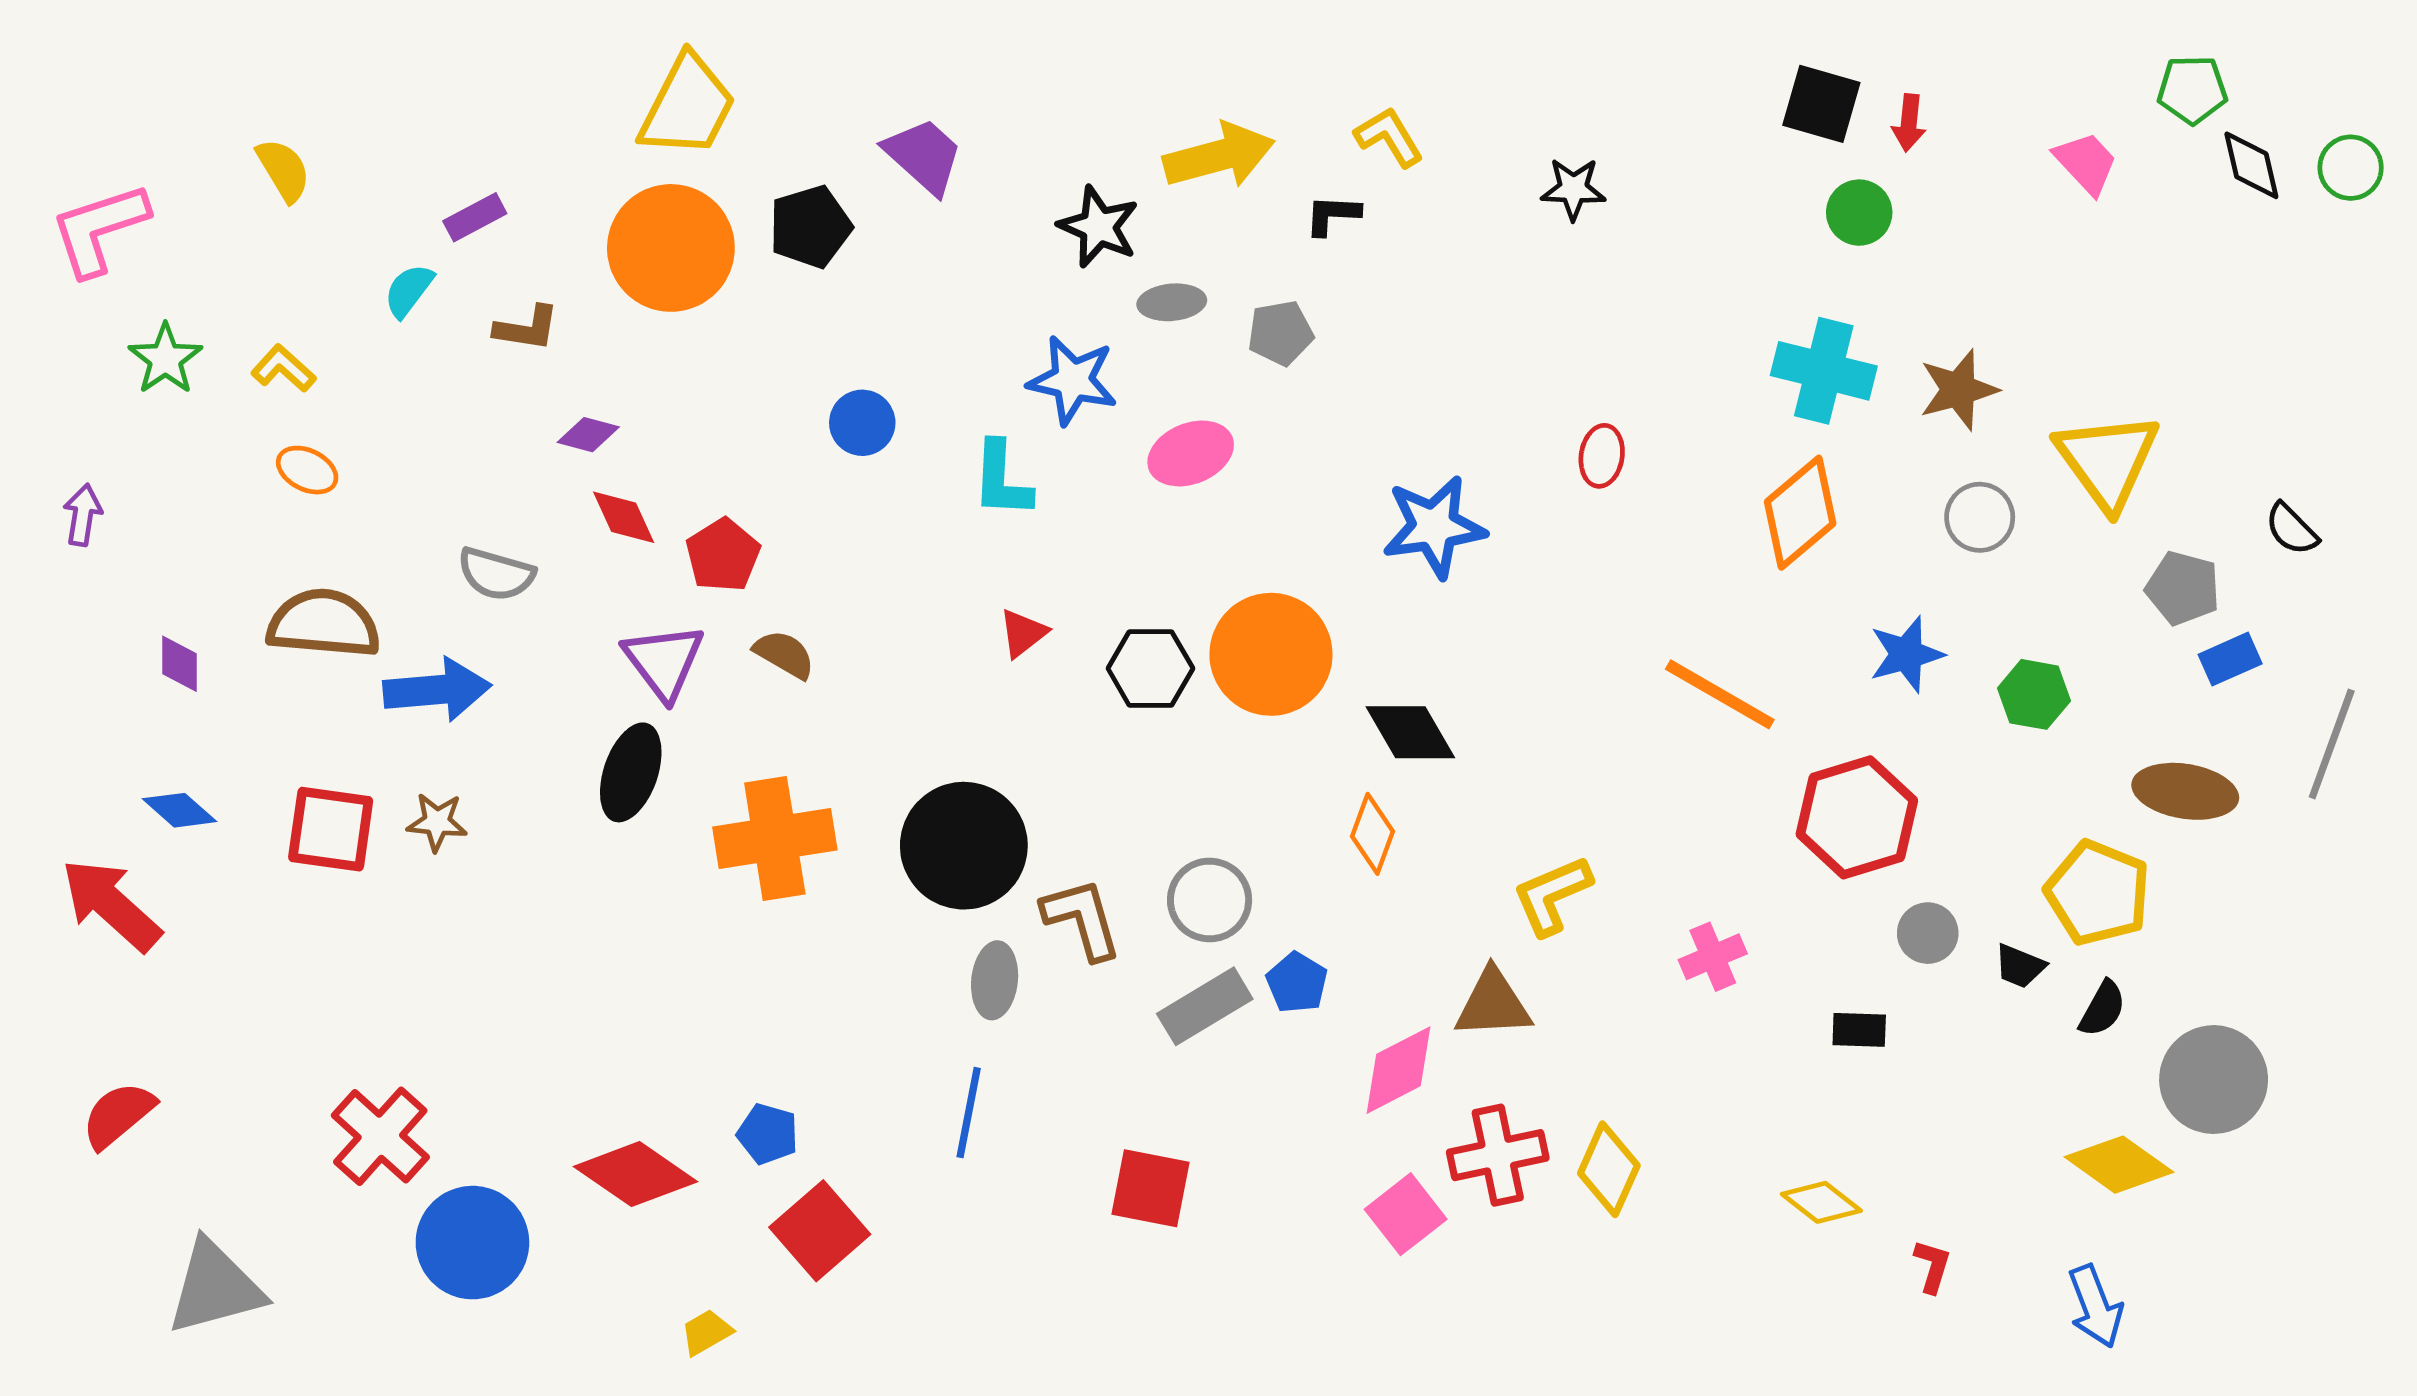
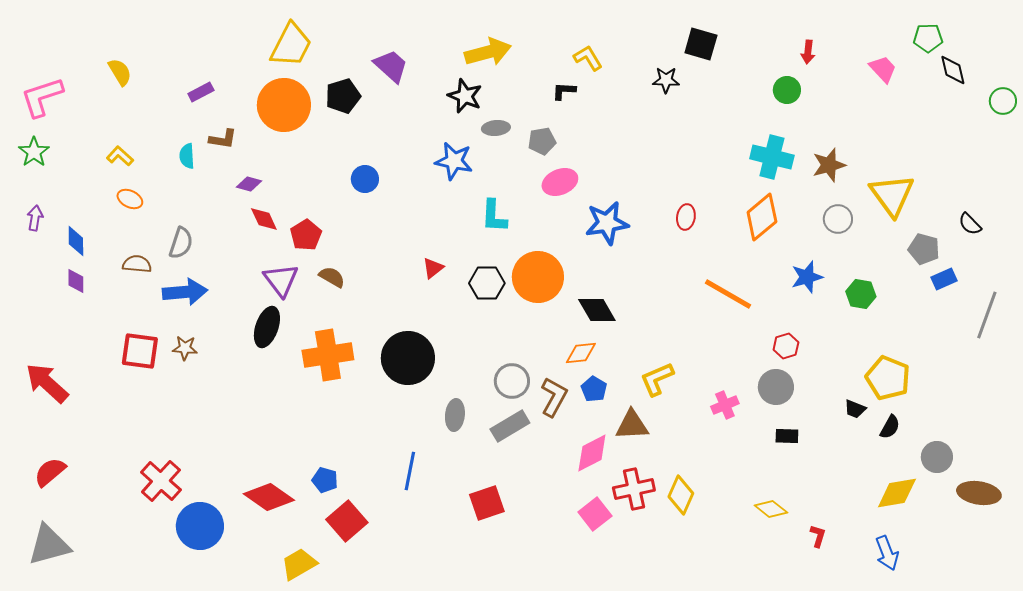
black square: (1821, 104) -> (701, 44), moved
yellow arrow: (1219, 156) -> (488, 52), moved
green circle: (2351, 168) -> (1003, 101), moved
cyan semicircle: (409, 290) -> (187, 156), moved, turned -40
green star: (165, 359) -> (34, 152), moved
pink ellipse: (1191, 453) -> (560, 182), moved
red ellipse: (1602, 456) -> (686, 217), moved
cyan L-shape: (1002, 479) -> (494, 216), moved
gray semicircle: (496, 574) -> (181, 243), moved, turned -88
brown semicircle: (324, 624) -> (137, 264), size x0.6
brown ellipse: (2185, 791) -> (979, 493), moved
blue diamond: (180, 810) -> (76, 241), moved, turned 48
red hexagon: (1857, 817) -> (786, 346), size x0.5
orange diamond: (1373, 834) -> (581, 353), turned 64
brown L-shape: (1082, 919) -> (554, 397), moved, turned 45
gray circle: (1928, 933) -> (776, 387), moved, size x1.4
gray ellipse: (995, 980) -> (455, 415), moved
blue pentagon: (1297, 983) -> (594, 389), moved
gray circle: (2214, 1080) -> (937, 457), size x0.7
yellow diamond: (2119, 1165) -> (897, 493), turned -45
red square: (1150, 1188) -> (487, 503), turned -30
gray triangle: (215, 1287) -> (49, 545), moved
yellow trapezoid: (706, 1332) -> (299, 564), size x1.6

